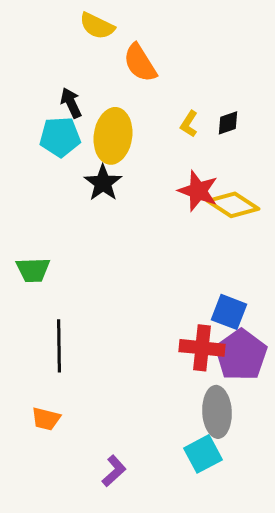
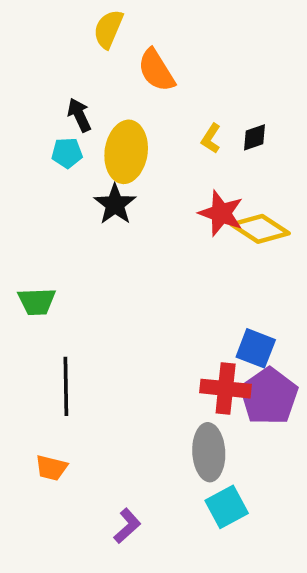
yellow semicircle: (97, 26) -> (108, 29), turned 87
cyan pentagon: (60, 137) -> (67, 153), size x0.7
gray ellipse: (217, 412) -> (209, 452), moved

